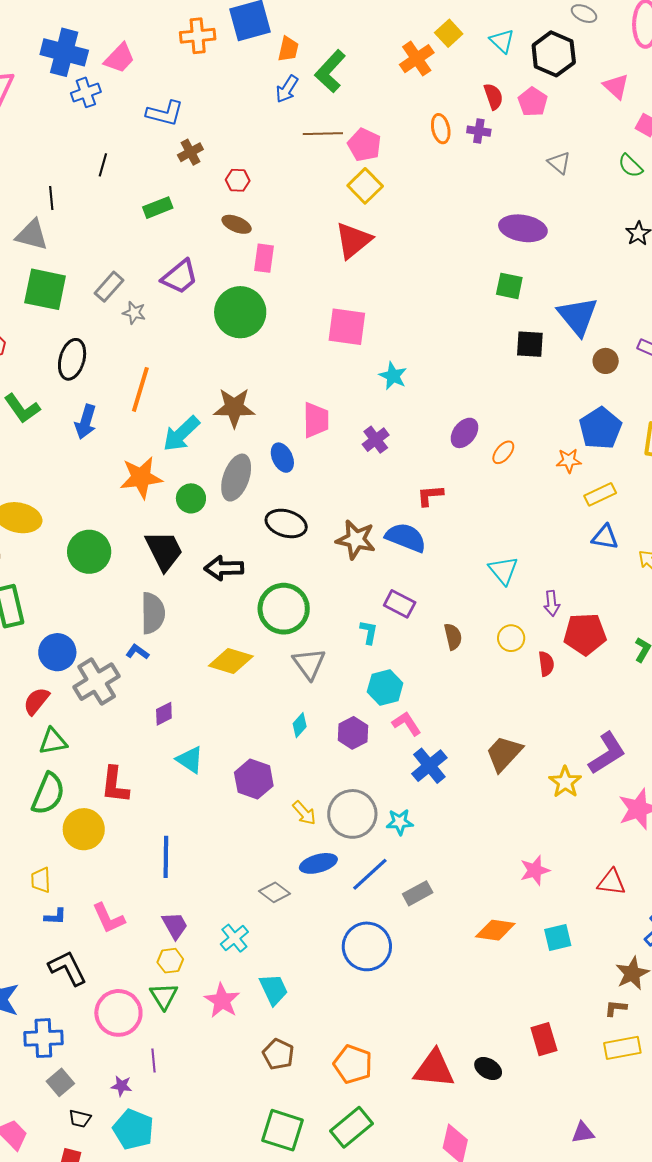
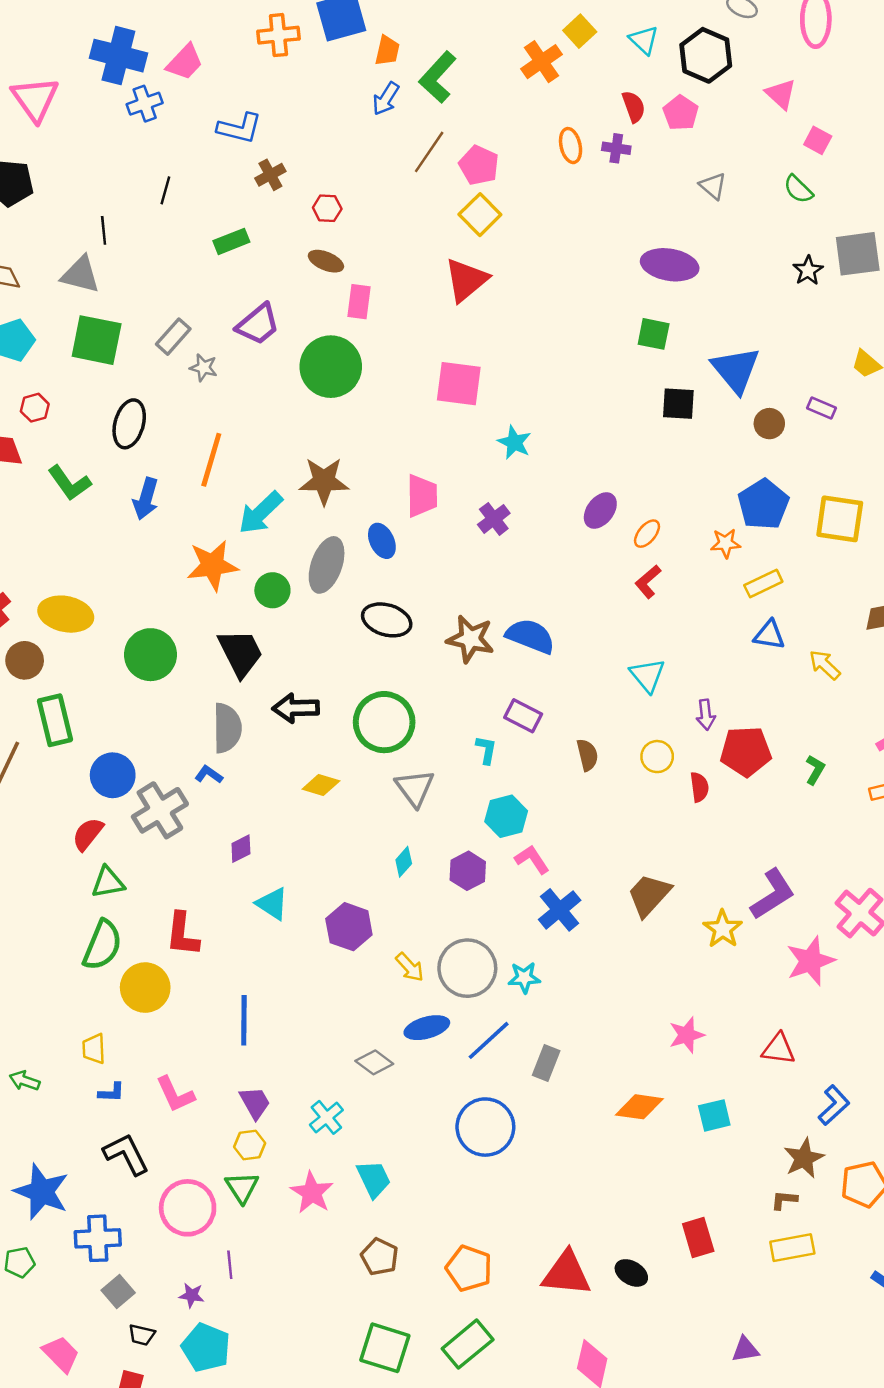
brown line: (323, 134) -> (429, 152), turned -54
red L-shape: (430, 495) -> (648, 582), moved, turned -36
black arrow: (224, 568) -> (296, 708), moved
yellow diamond: (231, 661) -> (321, 785), size x0.7
gray rectangle: (418, 893) -> (546, 1063), turned -40

